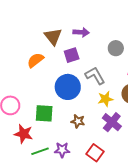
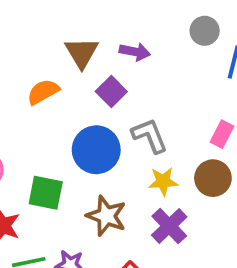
gray circle: (116, 48) -> (205, 31), moved
purple square: (72, 55) -> (111, 92), turned -35
brown star: (78, 121) -> (106, 216), size x1.5

